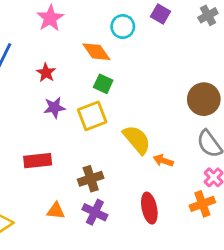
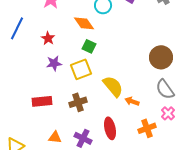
brown cross: (91, 179) -> (78, 102), moved
orange cross: (202, 204) -> (147, 128), moved
red ellipse: (149, 208) -> (110, 128), moved

